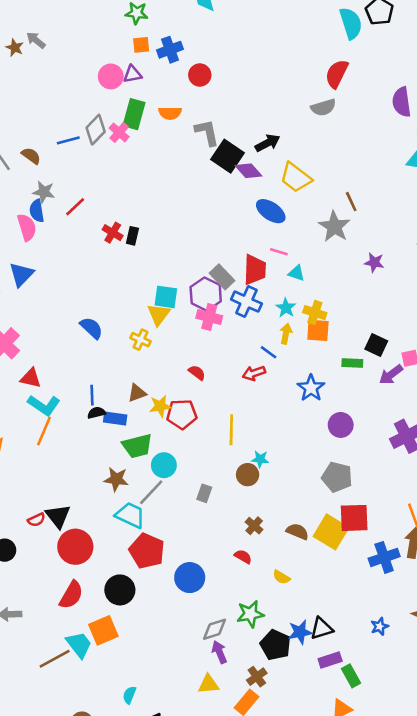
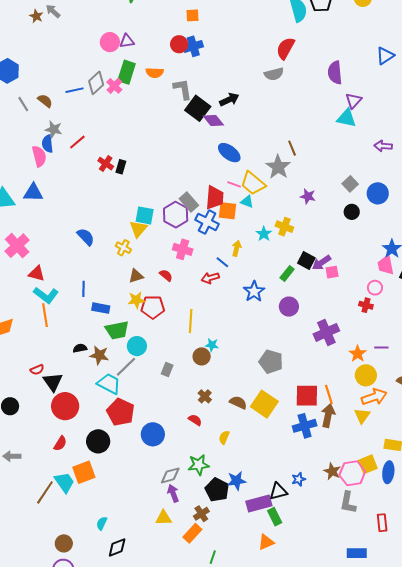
orange square: (141, 45) -> (193, 15), moved
blue cross: (170, 50) -> (193, 46), moved
yellow trapezoid: (296, 178) -> (253, 183), moved
blue triangle: (21, 274) -> (33, 193), turned 45
cyan star: (286, 308) -> (264, 234), moved
yellow cross: (315, 313) -> (284, 227), moved
pink cross: (209, 317) -> (183, 249), moved
orange square: (318, 330) -> (227, 211), moved
green rectangle: (352, 363) -> (287, 274), turned -56
purple arrow: (391, 375) -> (322, 263), moved
brown triangle: (137, 393) -> (136, 276), moved
black semicircle: (96, 413) -> (80, 348), moved
purple circle: (341, 425) -> (289, 307), moved
orange line: (44, 431) -> (45, 315), turned -35
red square: (354, 518) -> (307, 396), moved
red semicircle: (36, 520) -> (37, 370), moved
yellow semicircle: (281, 577) -> (224, 437), turned 80
red semicircle: (71, 595) -> (60, 443), size x0.7
black triangle: (322, 629) -> (278, 491), moved
brown line: (55, 659) -> (45, 492), turned -30
purple rectangle: (330, 660) -> (259, 504), size x1.4

